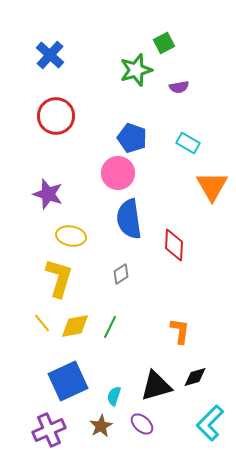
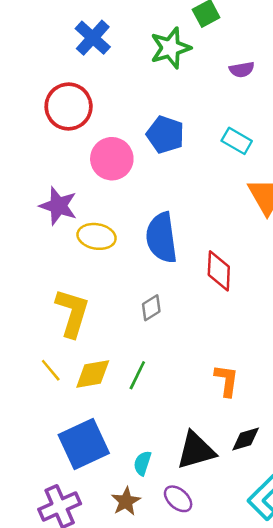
blue cross: (50, 55) -> (93, 38), moved
purple semicircle: (179, 87) -> (242, 70), moved
pink circle: (118, 173) -> (112, 159), moved
yellow ellipse: (71, 236) -> (97, 236), moved

